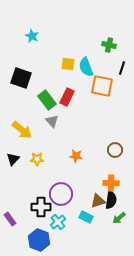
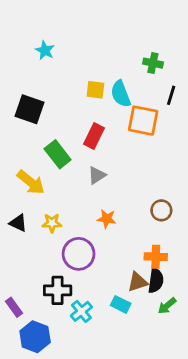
green rectangle: (47, 100) -> (58, 154), moved
gray triangle: (52, 121) -> (97, 175), moved, turned 40
black triangle: (13, 159) -> (18, 223), turned -48
purple circle: (61, 194) -> (79, 254), moved
blue hexagon: (39, 240) -> (35, 337), moved

